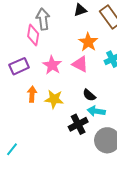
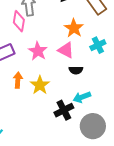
black semicircle: (89, 95) -> (76, 70), moved, turned -40
yellow star: (54, 99) -> (40, 85), turned 30
cyan arrow: (96, 111) -> (82, 97), turned -30

